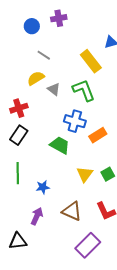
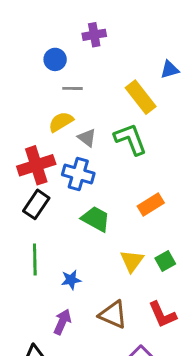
blue circle: (32, 26) -> (55, 59), moved
gray line: (44, 55) -> (72, 88), turned -32
red cross: (19, 108) -> (36, 165), size x1.4
blue cross: (75, 121) -> (78, 174), moved

